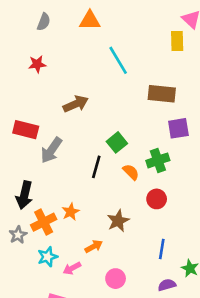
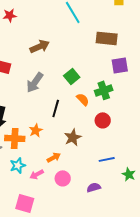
gray arrow: (51, 150) -> (35, 82), moved
black line: (96, 167) -> (56, 108), moved
orange cross: (44, 222) -> (15, 138), turned 30
blue line: (162, 249) -> (107, 159), turned 70
pink circle: (116, 279) -> (63, 178), moved
purple semicircle: (167, 285) -> (94, 187), moved

